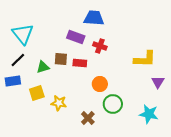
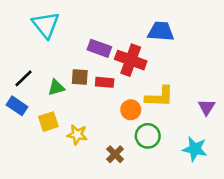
blue trapezoid: (94, 18) -> (161, 31), moved
cyan triangle: (23, 34) -> (46, 25), moved
red cross: (100, 46) -> (131, 60), size x1.6
yellow L-shape: (145, 59) -> (159, 97), moved
blue rectangle: (13, 81) -> (17, 106), turned 42

